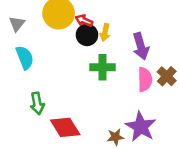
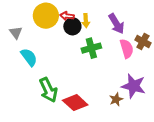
green arrow: (37, 103) -> (48, 90), size x1.4

